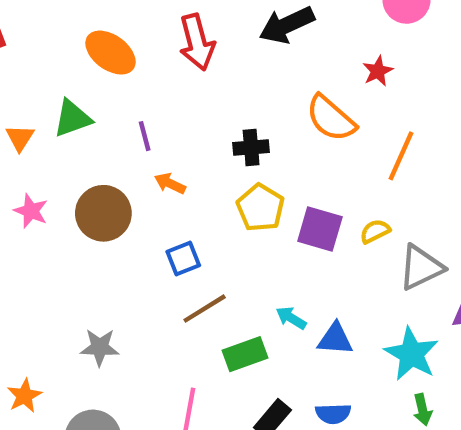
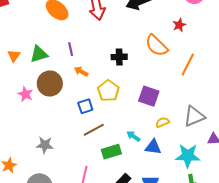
green triangle: (72, 118) -> (39, 54), moved
orange triangle: (20, 138) -> (14, 56), moved
yellow pentagon: (260, 208) -> (108, 91), moved
pink star: (31, 211) -> (25, 94), moved
yellow semicircle: (375, 231) -> (163, 122), moved
cyan star: (411, 354) -> (188, 156), turned -30

